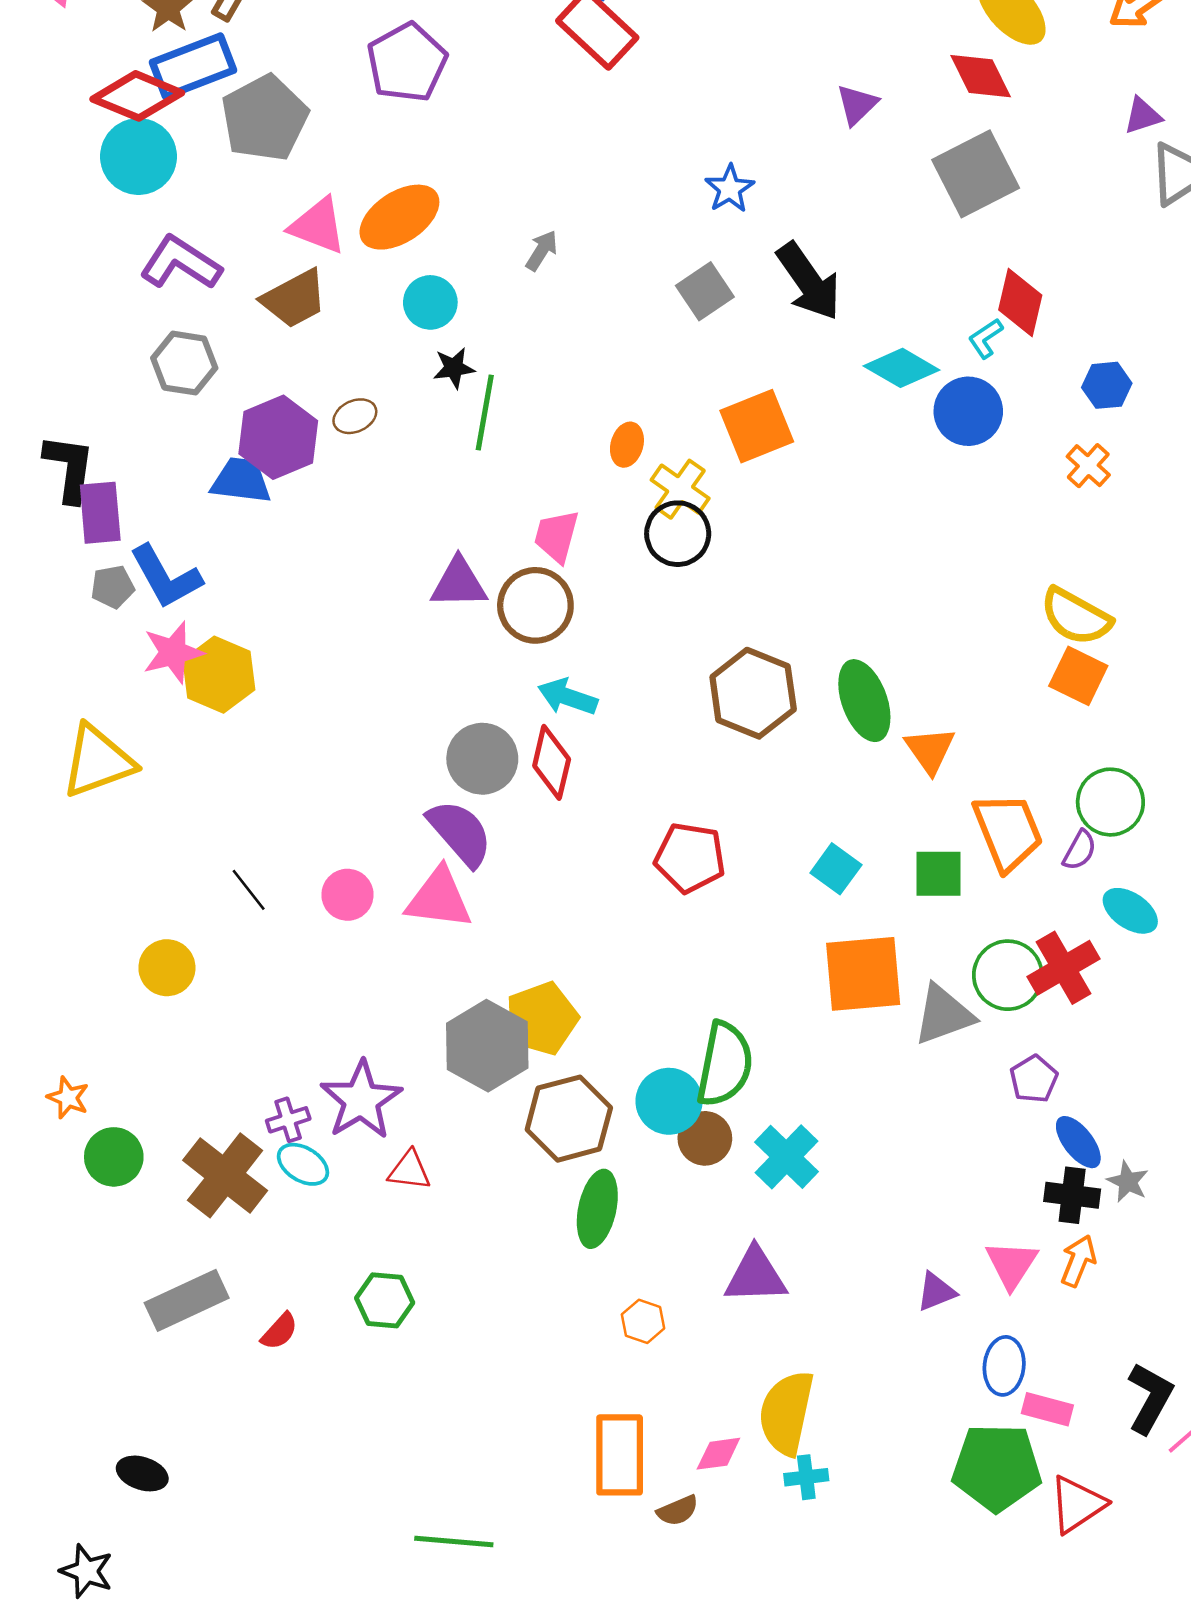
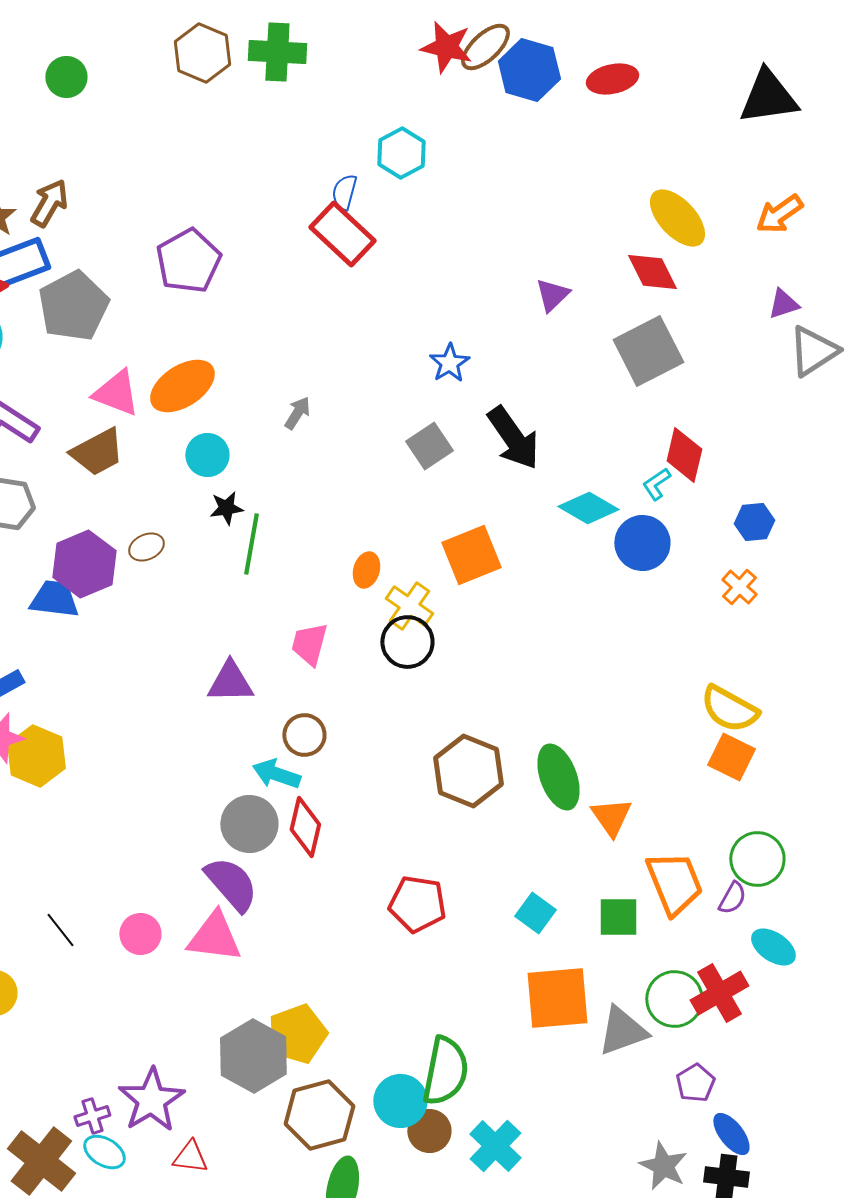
brown circle: (535, 605) -> (304, 735), moved, size x0.7
cyan arrow: (568, 697) -> (276, 774), moved
gray star: (1128, 1182) -> (663, 1166), moved, size x1.4

